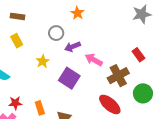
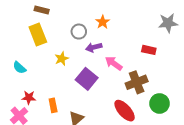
orange star: (77, 13) -> (103, 22), moved
yellow rectangle: (17, 41) -> (38, 34), size x1.5
red rectangle: (138, 55) -> (149, 50), moved, turned -48

